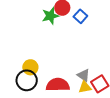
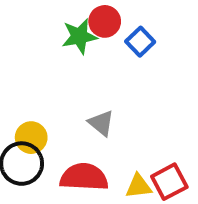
gray triangle: (84, 75) -> (101, 123), moved

